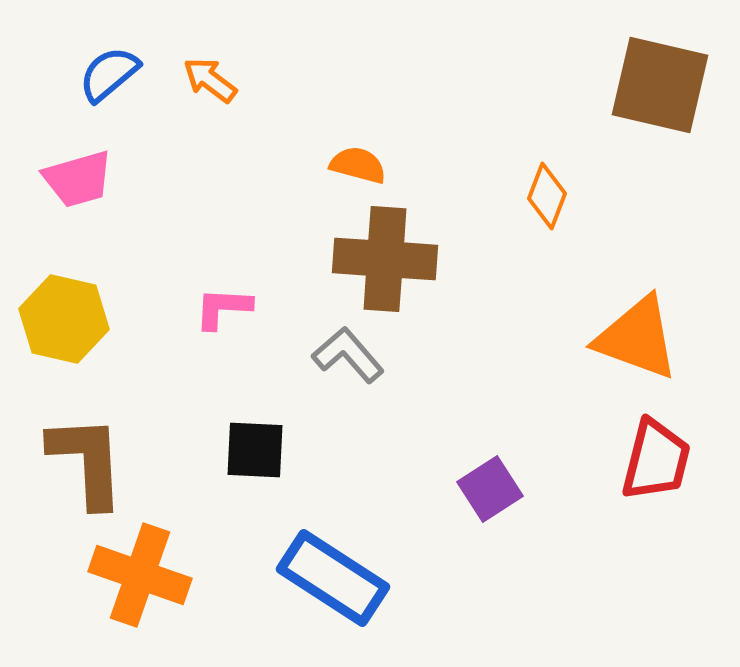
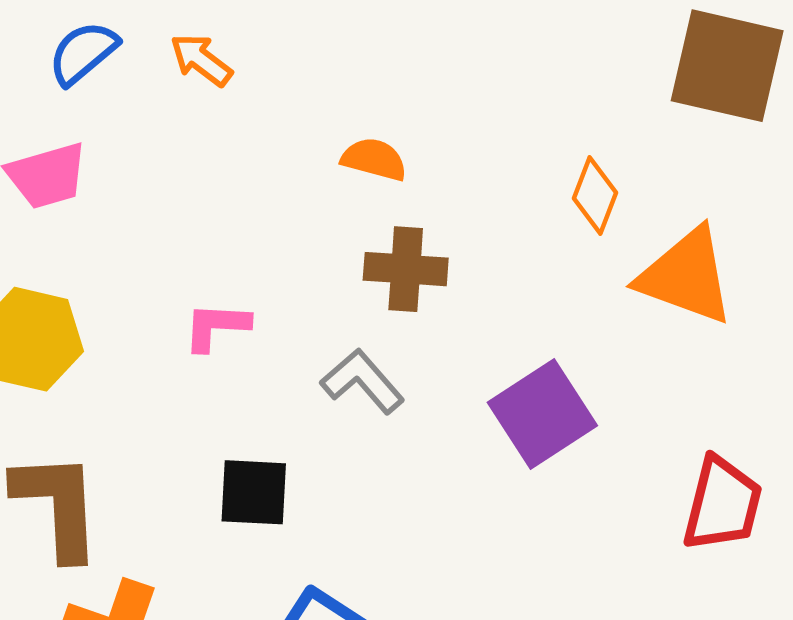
brown cross: (385, 259) -> (406, 269), size x0.7
orange triangle: (637, 338) -> (686, 276), moved
purple square: (490, 489) -> (542, 414), moved, size x1.4

